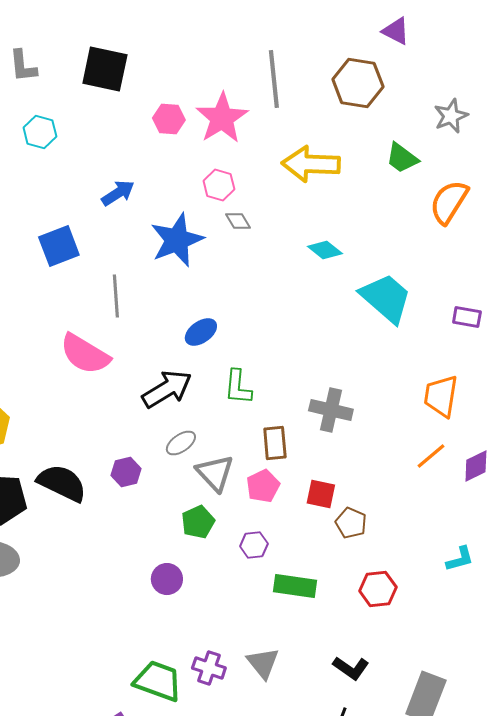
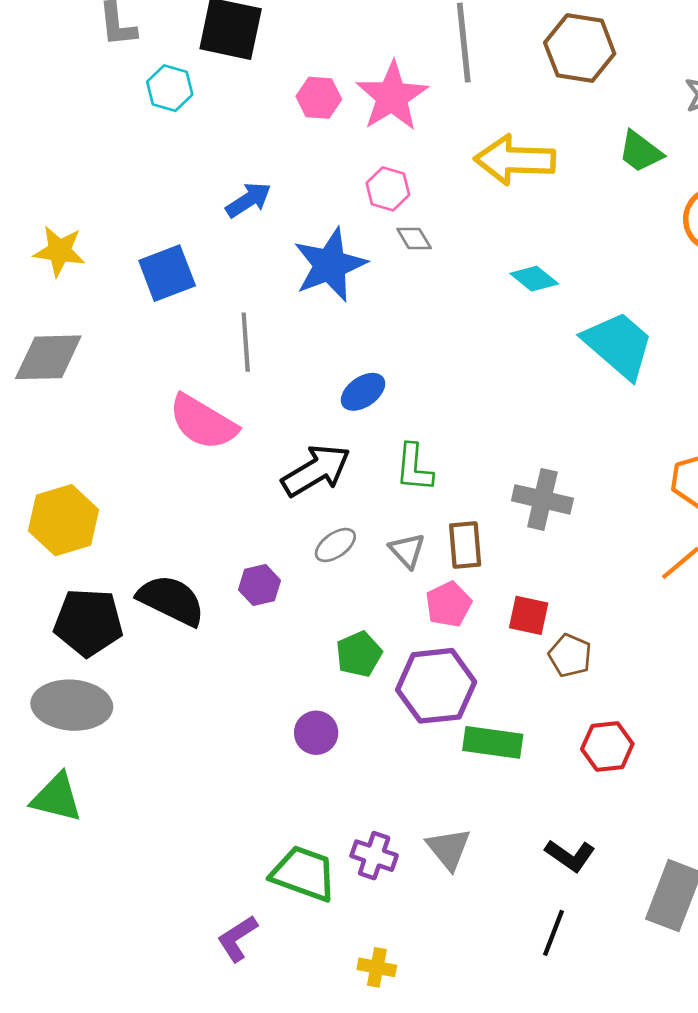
cyan hexagon: (40, 132) -> (170, 88), moved
gray triangle: (215, 473) -> (407, 551), moved, size x0.7
purple hexagon: (254, 545) -> (436, 686), size x2.0

